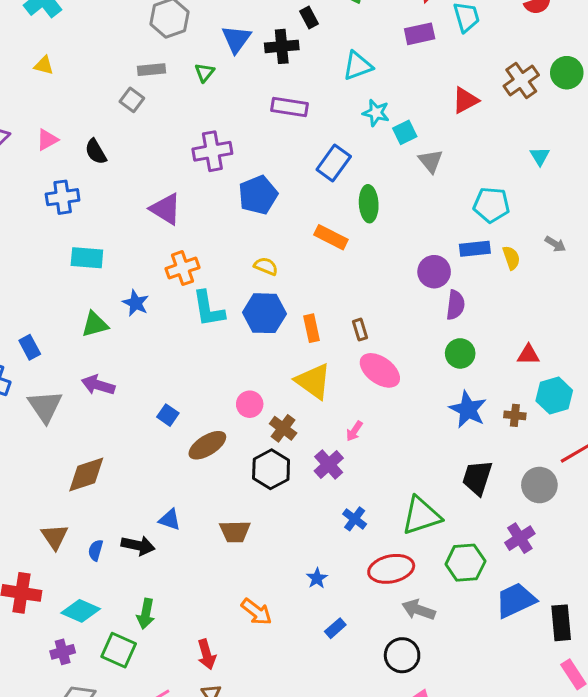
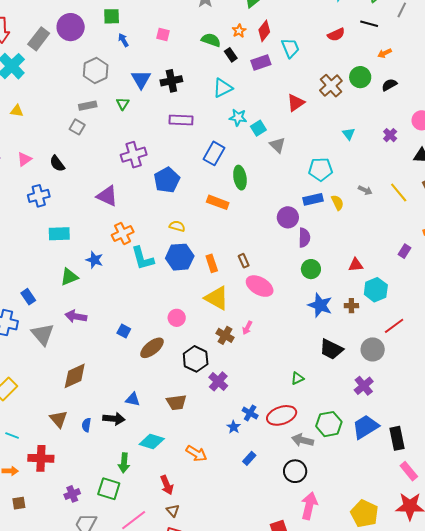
black rectangle: (309, 18) -> (231, 55), moved
brown cross: (283, 428) -> (225, 335), moved
purple cross: (329, 465) -> (218, 381), moved
black trapezoid: (477, 478) -> (331, 349), turned -75
green triangle: (421, 516) -> (297, 378), size x0.5
blue cross: (355, 519) -> (250, 413), moved
green hexagon: (465, 563) -> (329, 424), moved
cyan diamond: (81, 611) -> (152, 441), moved

